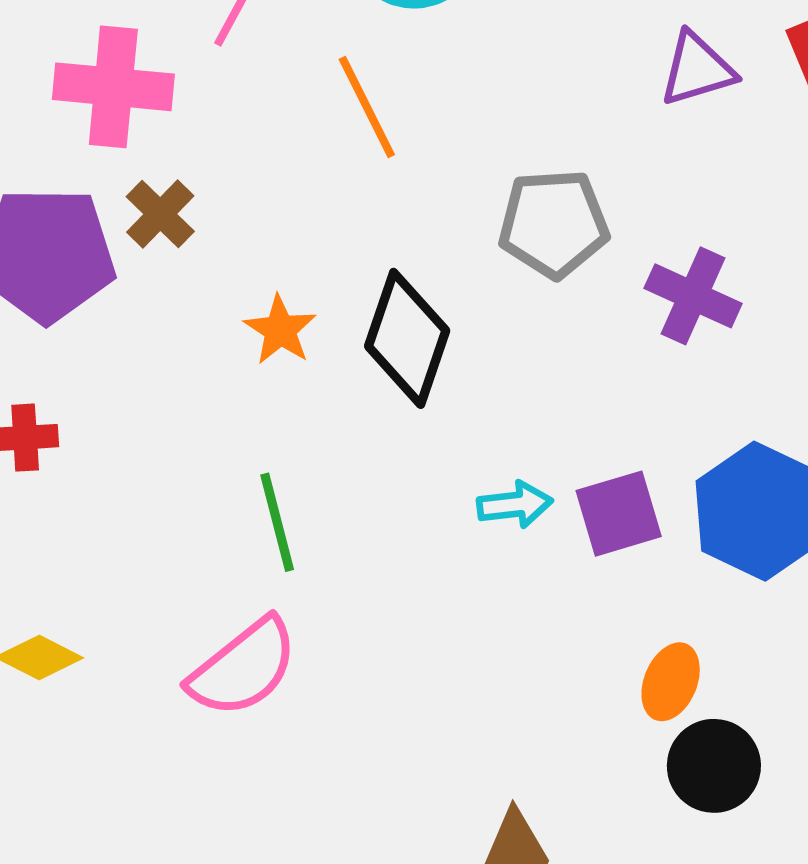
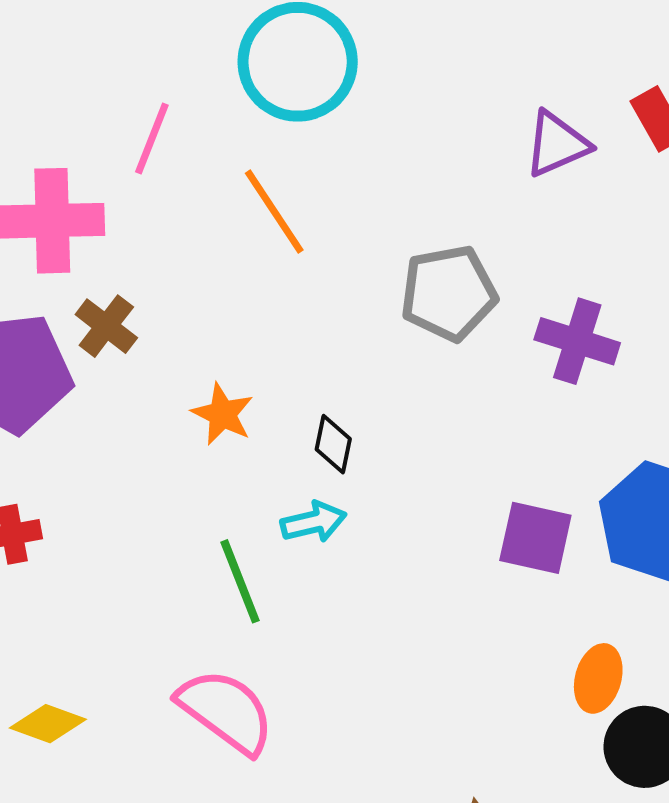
black diamond: (407, 338) -> (333, 444), moved, size x0.5
cyan arrow: (515, 505) -> (314, 522), moved
purple square: (619, 514) -> (535, 538), turned 36
pink semicircle: (243, 668) -> (226, 711), turned -98

